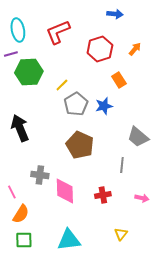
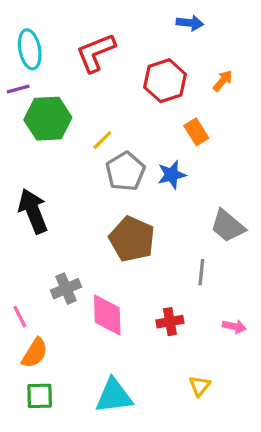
gray cross: (40, 175) -> (66, 289), turned -30

